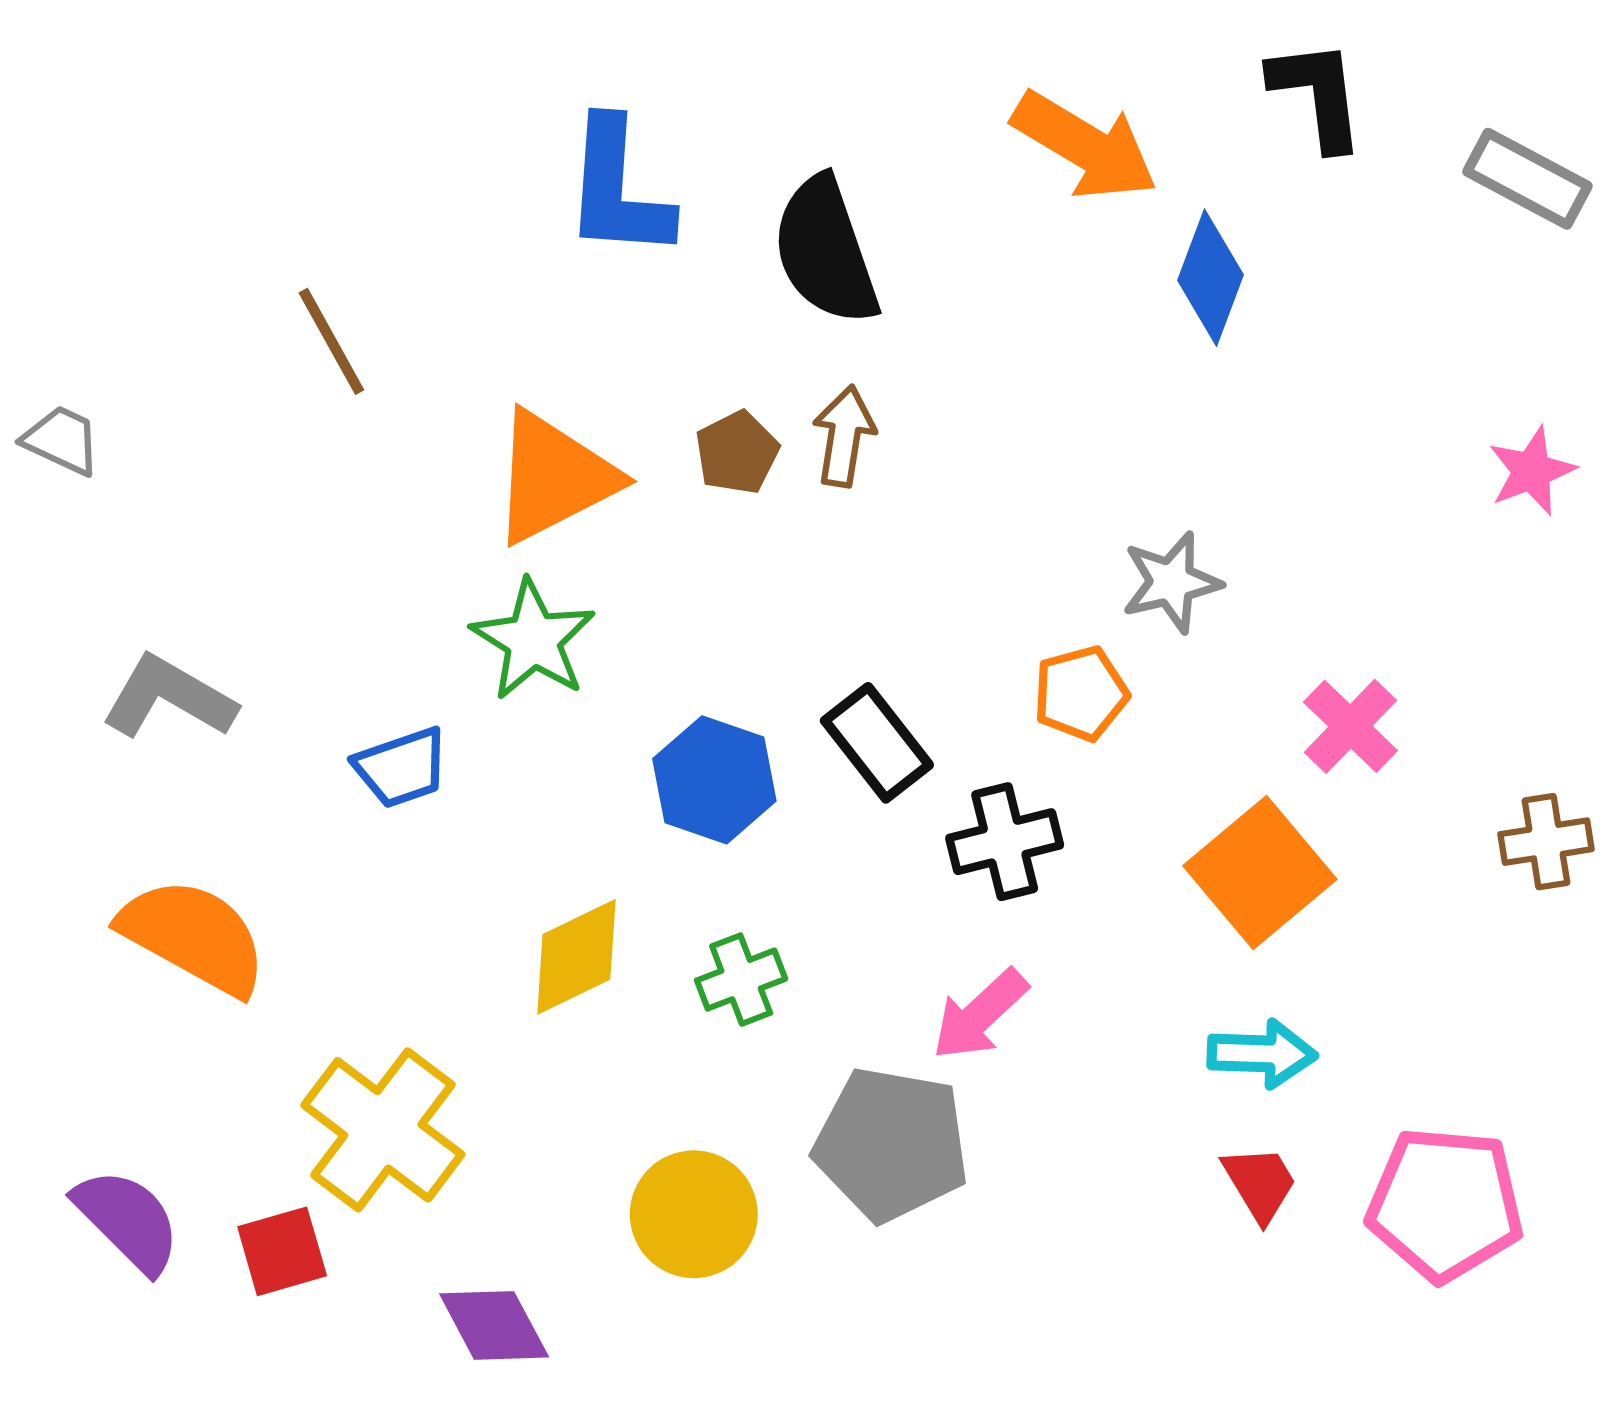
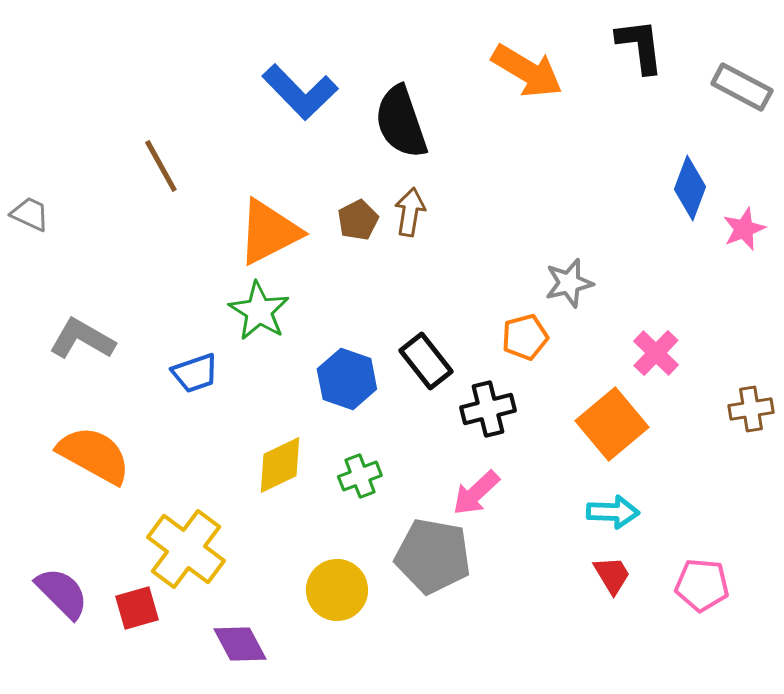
blue L-shape: (618, 189) -> (300, 92), turned -48
blue diamond: (1210, 278) -> (690, 188), moved
pink pentagon: (1445, 1204) -> (702, 585), size x0.7

